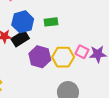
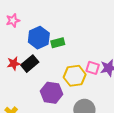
blue hexagon: (23, 22) -> (39, 38), moved
purple hexagon: (40, 57) -> (52, 93), moved

